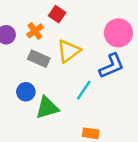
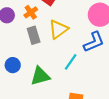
gray rectangle: (39, 59) -> (34, 35), turned 48
blue circle: (26, 92) -> (13, 65), moved

